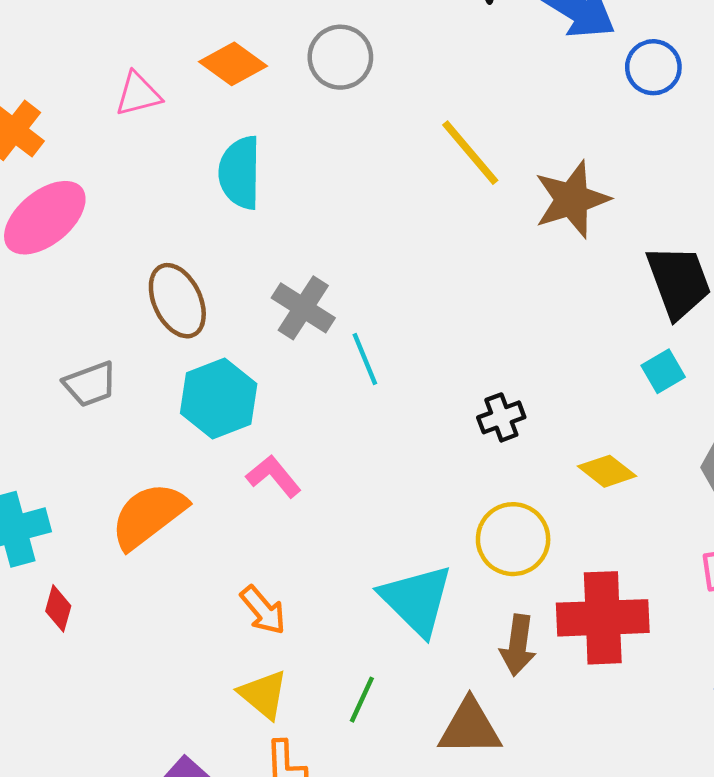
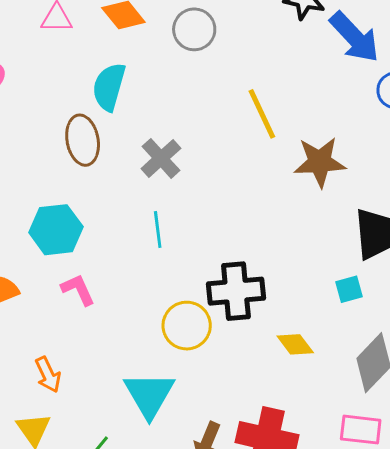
brown ellipse: (177, 301) -> (83, 140), moved
gray cross: (303, 308) -> (161, 158), moved
black cross: (501, 417) -> (236, 291), size x1.8
yellow circle: (513, 539) -> (187, 326), moved

